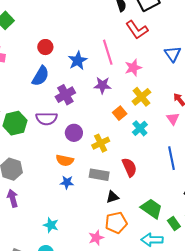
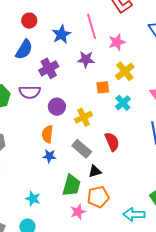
orange square: (120, 113) -> (103, 87), turned 32
orange semicircle: (65, 160) -> (47, 134), turned 84
gray rectangle: (99, 175) -> (82, 149), turned 30
green trapezoid: (151, 209) -> (71, 185), moved, turned 70

